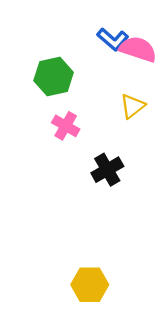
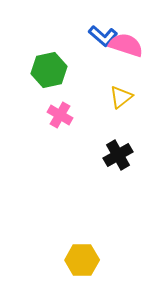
black cross: (107, 170) -> (118, 155), moved

